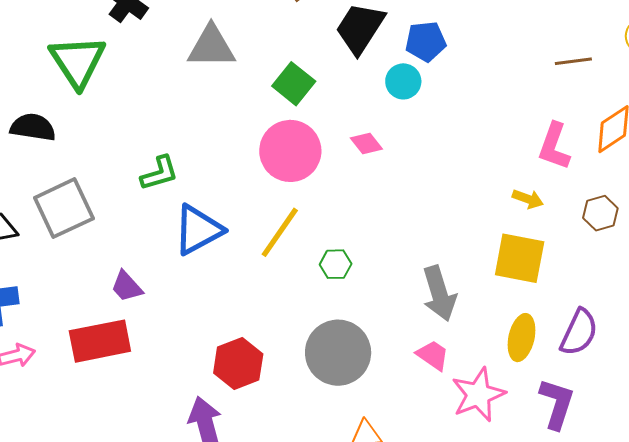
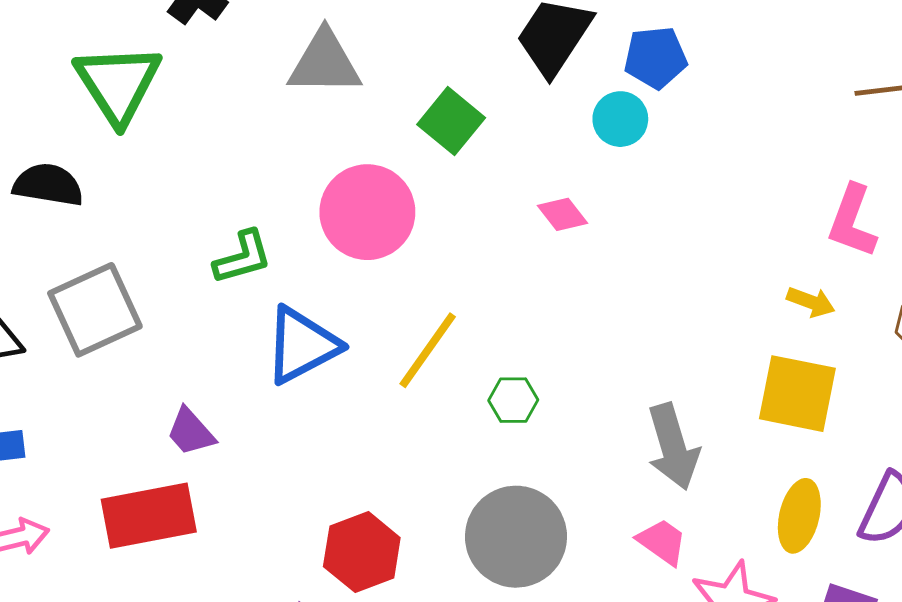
pink circle: (290, 151) -> (367, 212), moved

